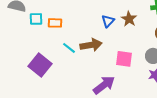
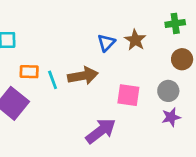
orange rectangle: (55, 23) -> (29, 72), moved
cyan line: (69, 48) -> (53, 80), turned 32

